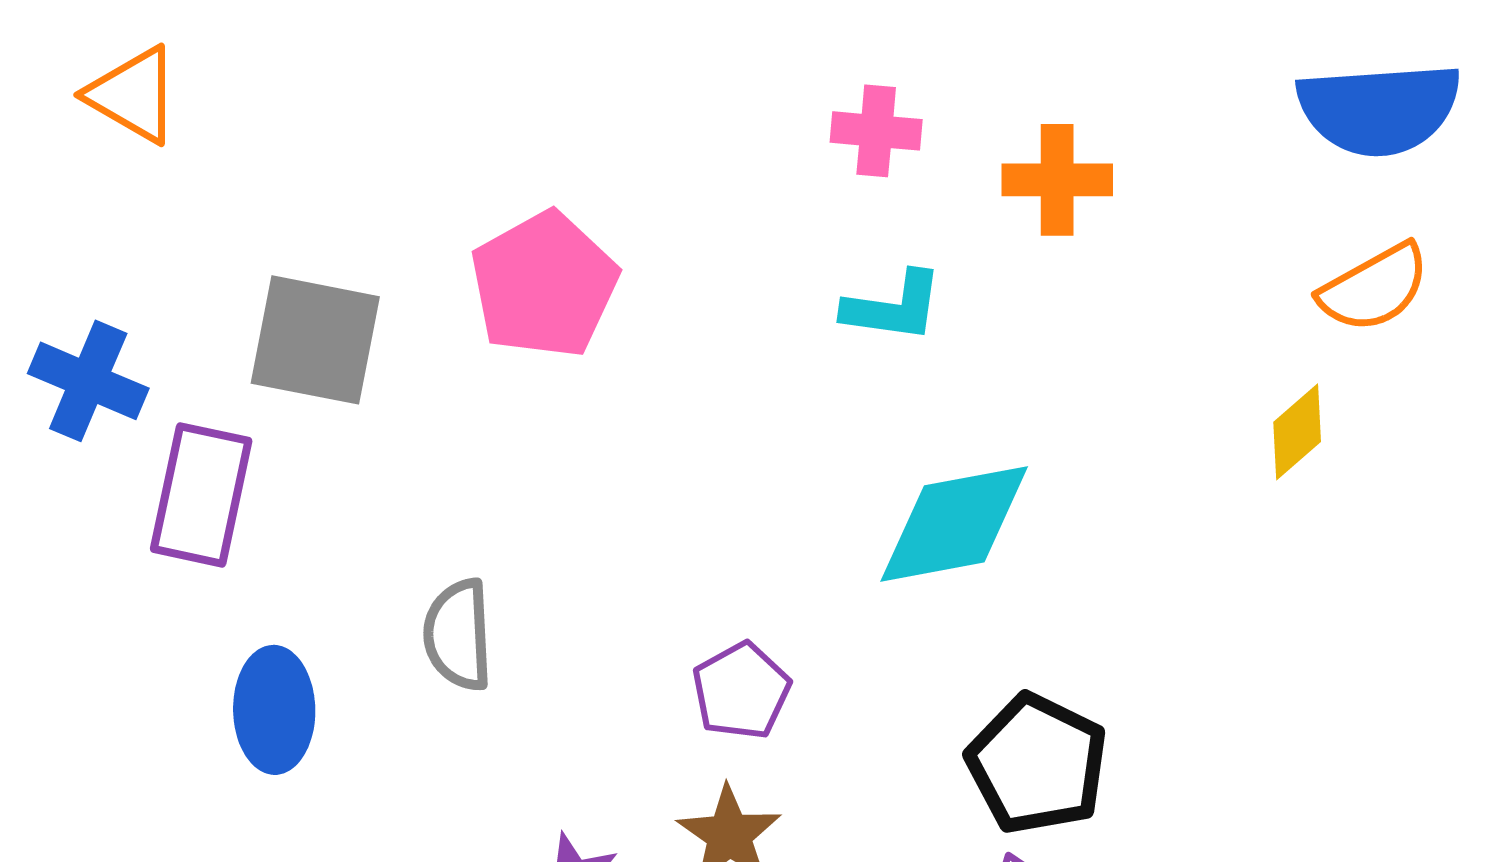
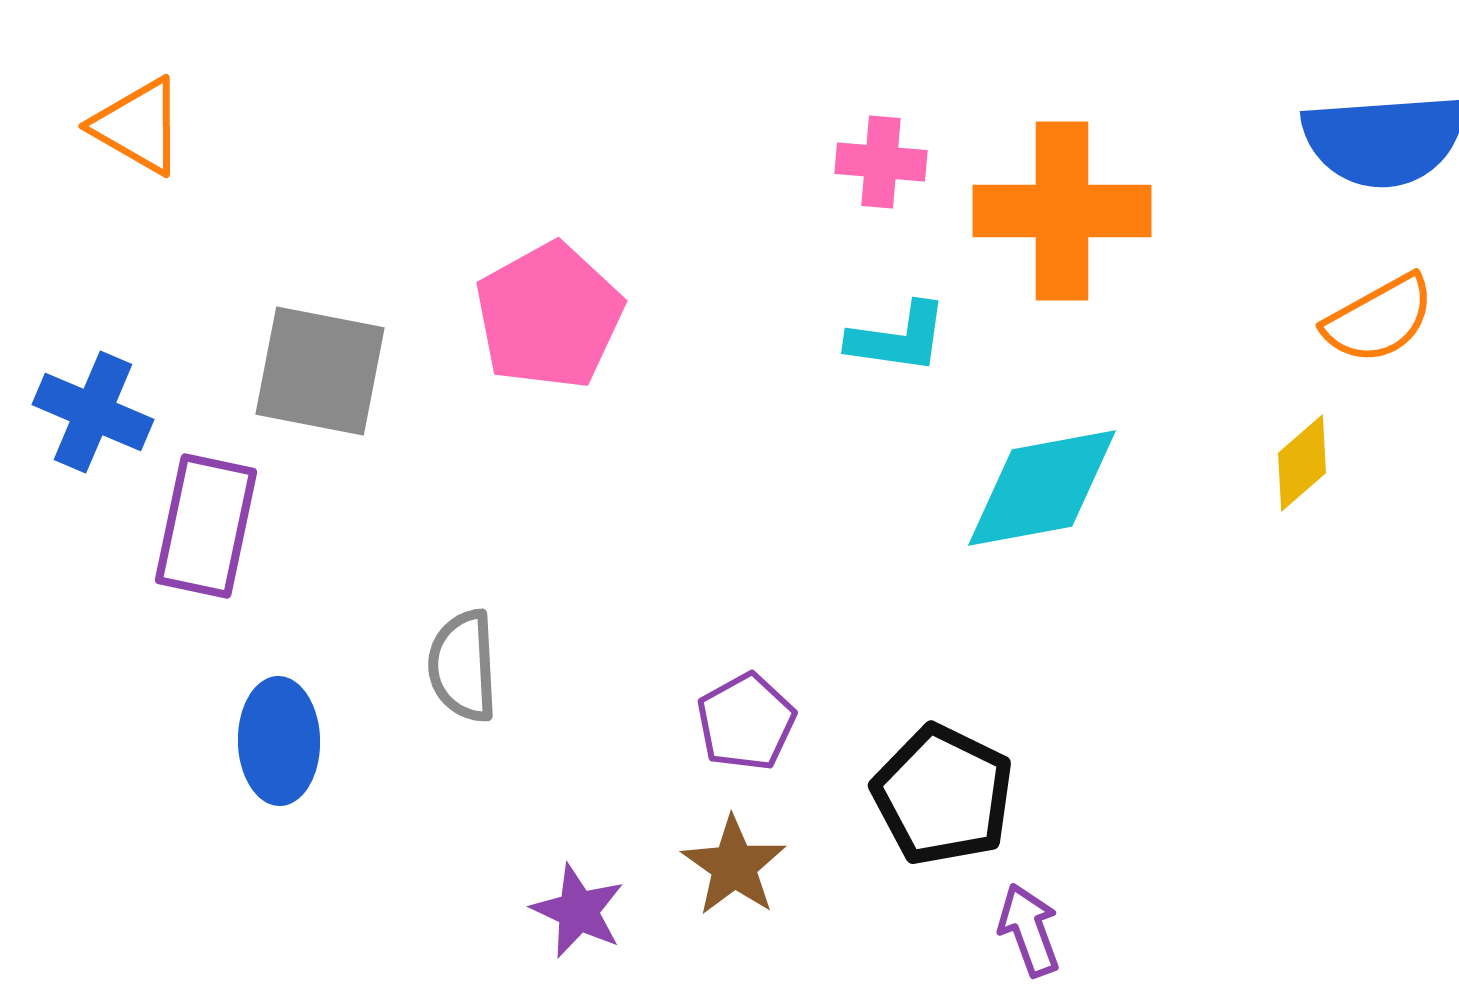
orange cross: (1057, 180) -> (1062, 211), size x1.6
cyan diamond: (954, 524) -> (1042, 488), moved
black pentagon: (1037, 764) -> (943, 795), moved

